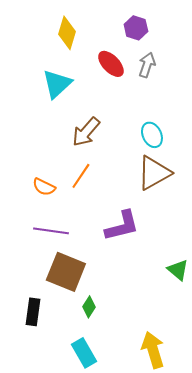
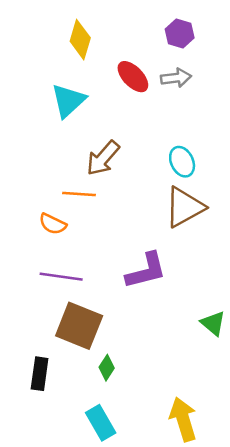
purple hexagon: (136, 28) -> (180, 34), moved
gray arrow: (147, 65) -> (176, 78), turned 65
orange line: (81, 176) -> (79, 194), moved, turned 60

